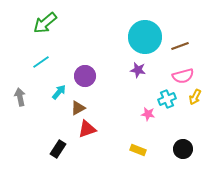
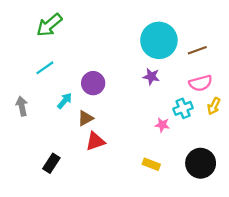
black rectangle: (58, 149) -> (51, 163), moved
black circle: (183, 149) -> (201, 163), size x1.4

